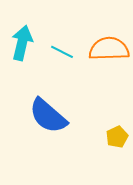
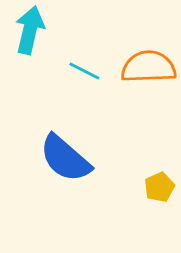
cyan arrow: (22, 43) -> (30, 30), moved

